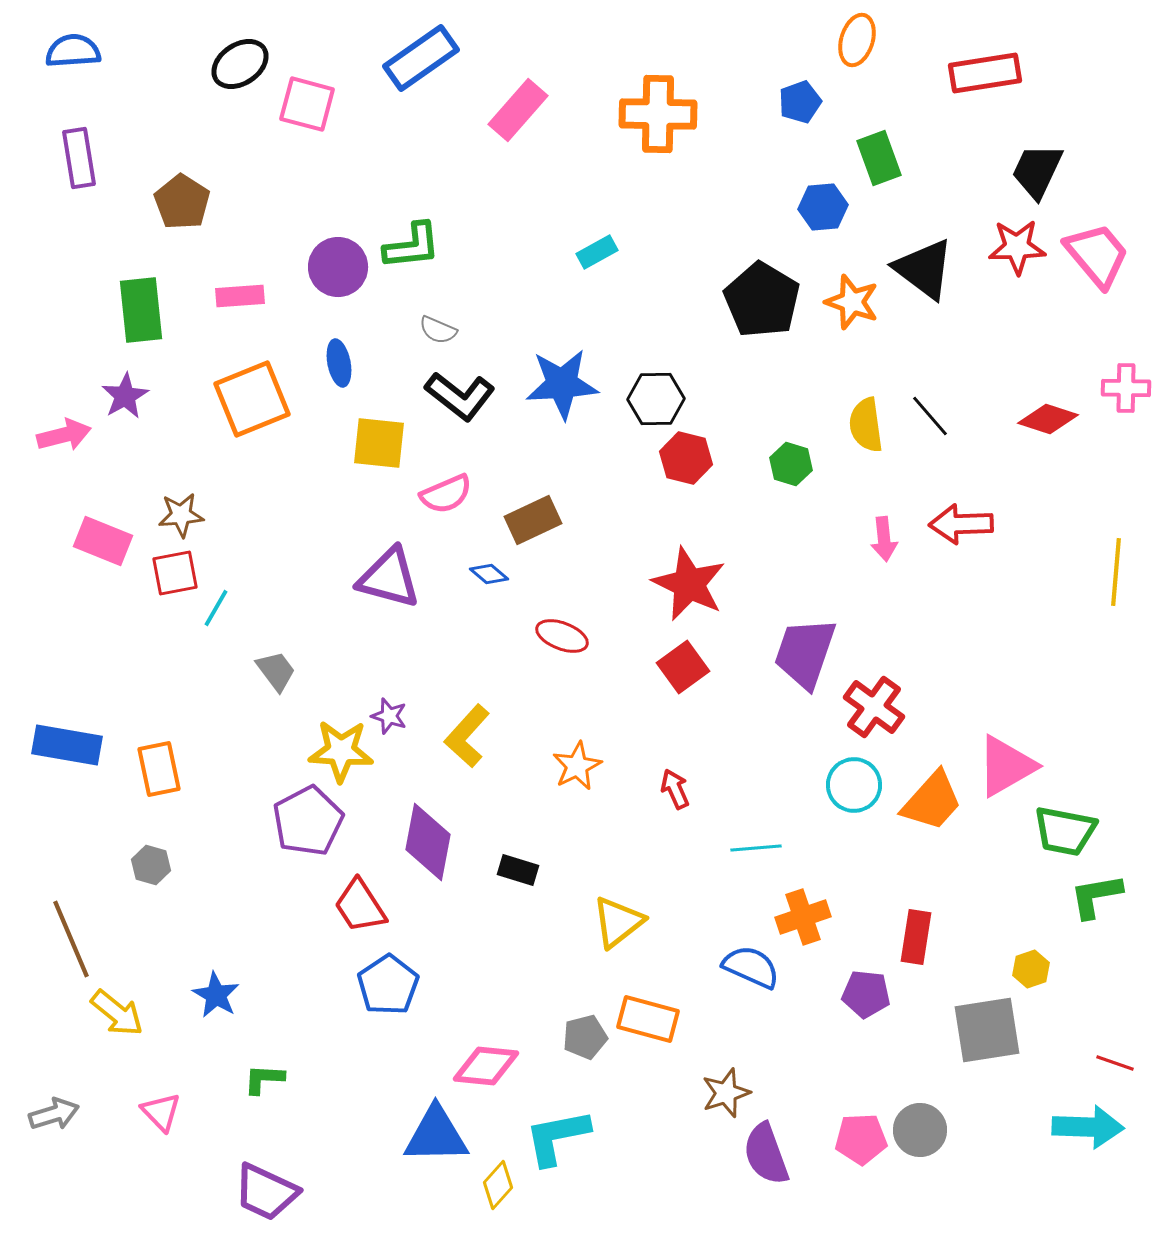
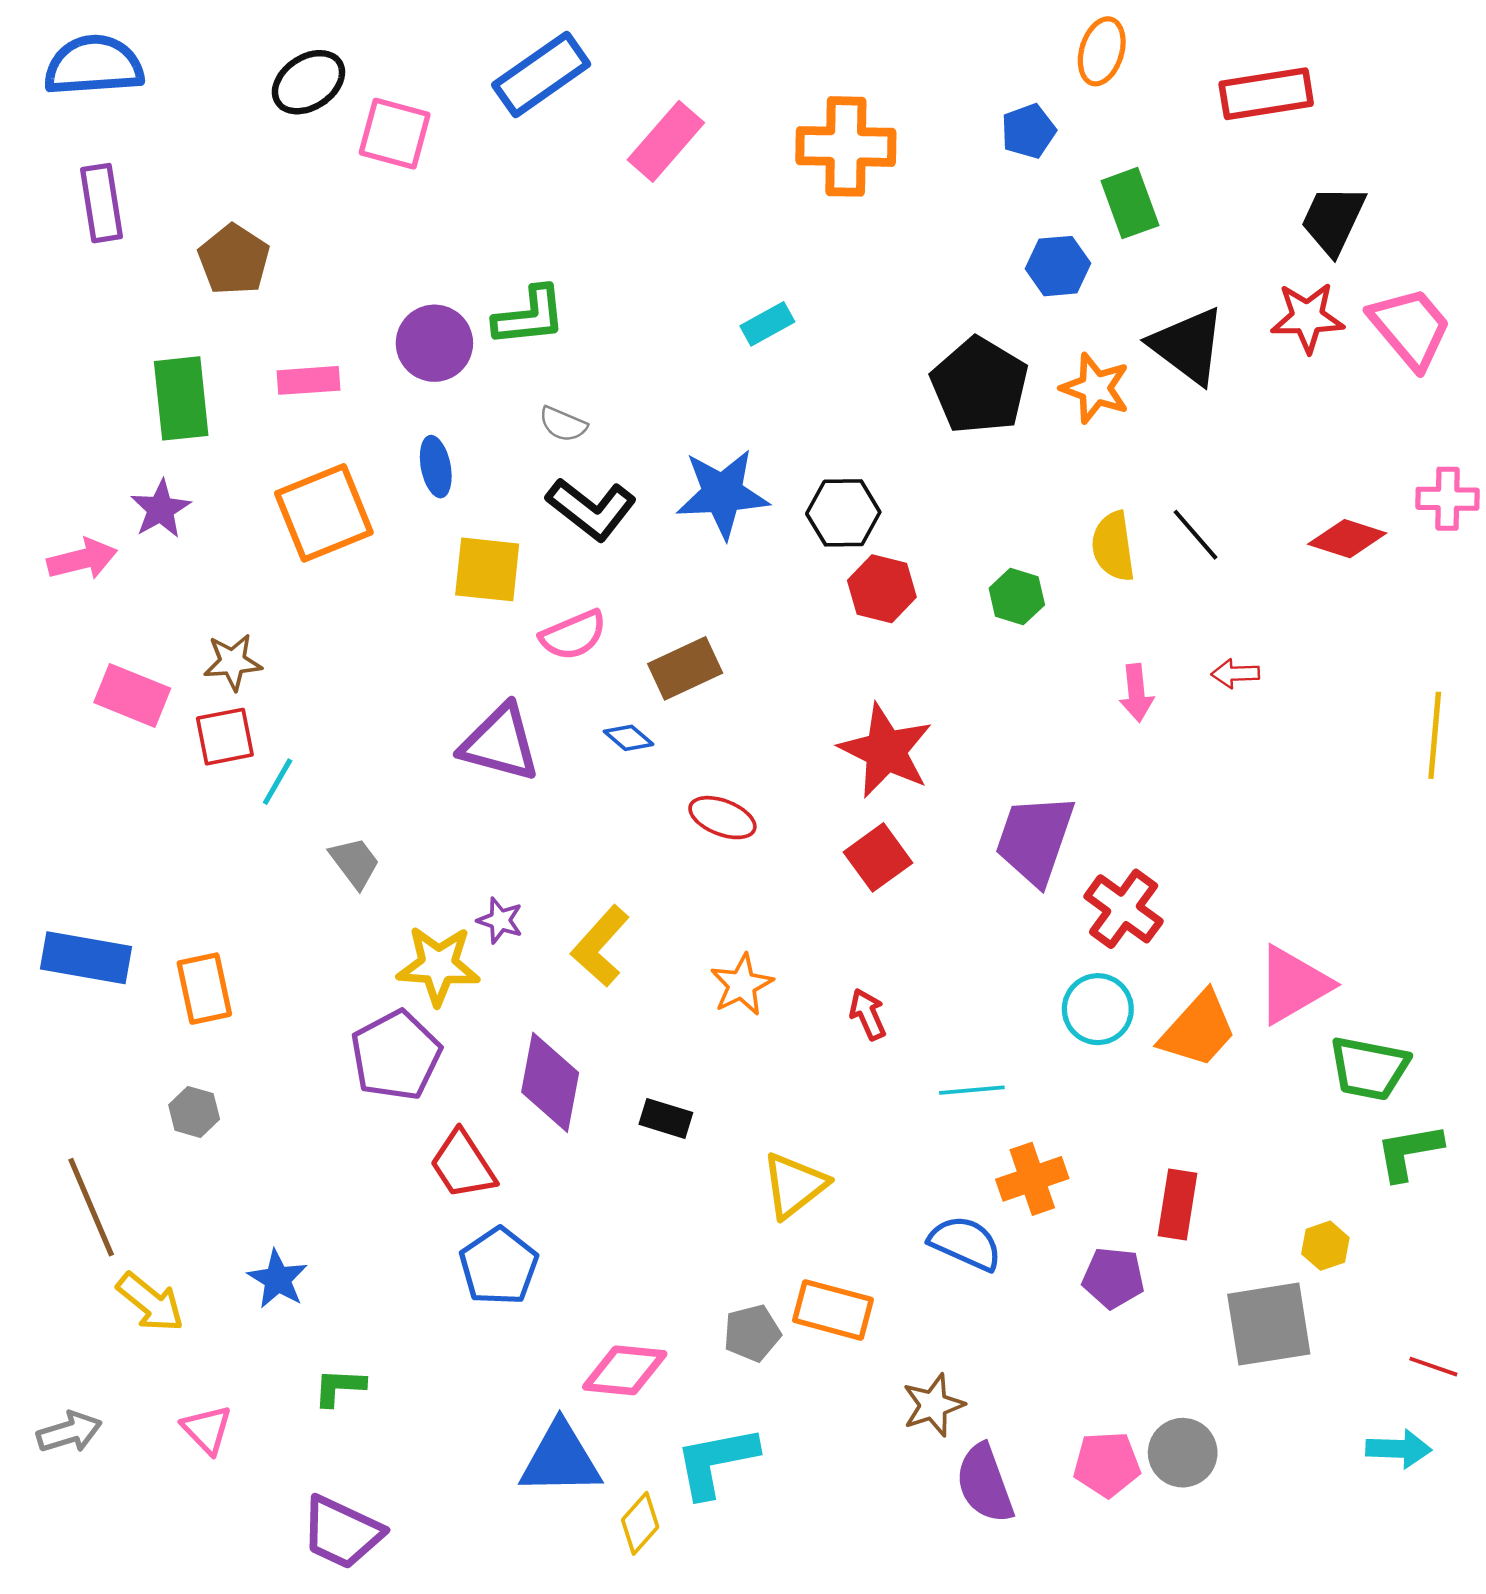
blue semicircle: (73, 51) -> (94, 65), size x1.4
red arrow: (961, 524) -> (1235, 674), size x0.6
cyan arrow: (1088, 1127) -> (1399, 1449), size x0.7

